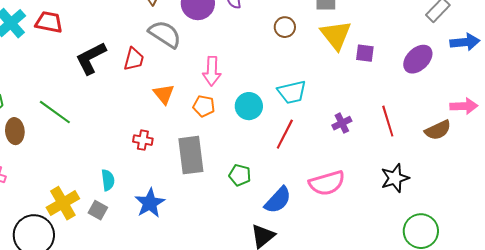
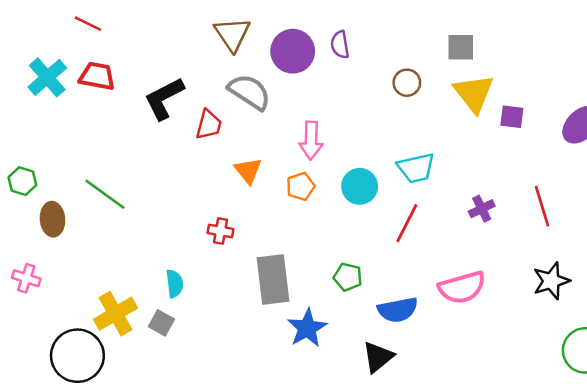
black L-shape: (91, 58) -> (164, 98), moved
orange pentagon: (204, 106) -> (301, 186), turned -30
gray rectangle: (191, 155) -> (273, 280), moved
blue semicircle: (278, 200) -> (398, 310), turned 36
blue star: (150, 203) -> (307, 328), moved

